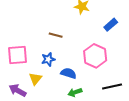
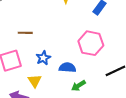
brown line: (56, 35) -> (25, 33), moved

